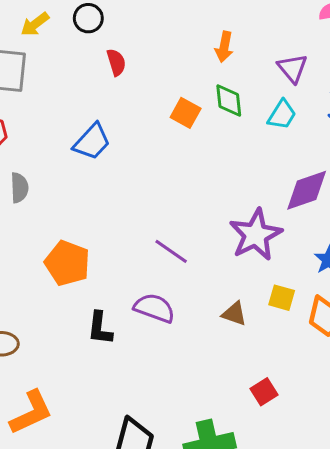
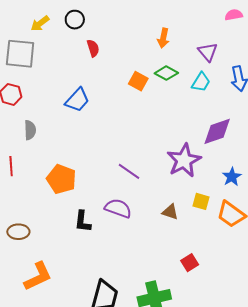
green diamond: (229, 101) -> (166, 73), turned -55

